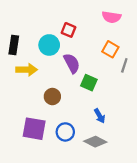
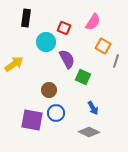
pink semicircle: (111, 17) -> (93, 22), moved, turned -66
black rectangle: (14, 45) -> (26, 18), moved
yellow arrow: (27, 70) -> (14, 64), moved, turned -36
blue circle: (65, 132) -> (56, 113), moved

